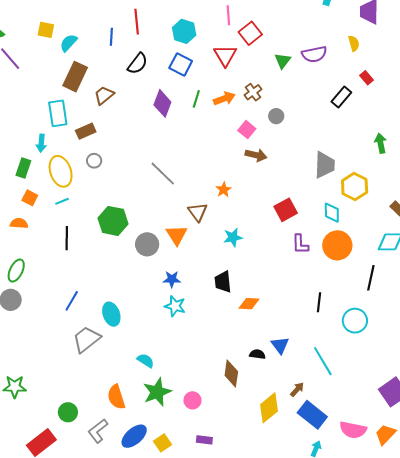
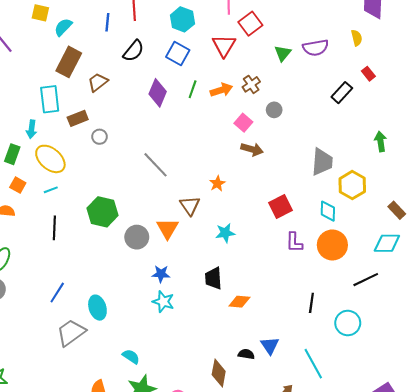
gray circle: (94, 161) -> (100, 137), moved
yellow ellipse: (61, 171) -> (50, 159), turned -32
black line: (371, 278) -> (366, 280), turned 50

